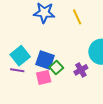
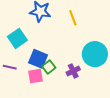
cyan square: (20, 56) -> (17, 38), moved

